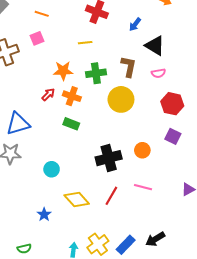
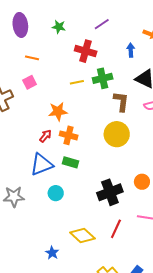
blue arrow: (135, 24) -> (131, 50), moved, turned 144
green cross: (96, 73) -> (103, 78), moved
blue triangle: (18, 124) -> (42, 164), moved
cyan circle: (52, 169) -> (56, 193), moved

